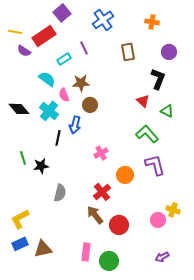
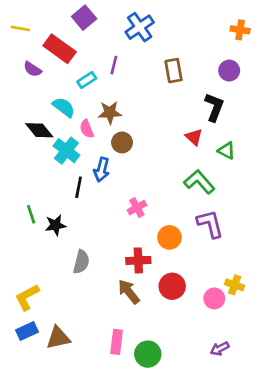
orange cross: (152, 22) -> (240, 30), moved
yellow line: (15, 32) -> (20, 28), moved
red rectangle: (44, 36) -> (60, 49), turned 70
purple line: (84, 48) -> (114, 65), turned 40
black diamond: (19, 109) -> (39, 130), moved
red cross: (102, 192) -> (138, 260), turned 36
red circle: (119, 225) -> (172, 286), moved

